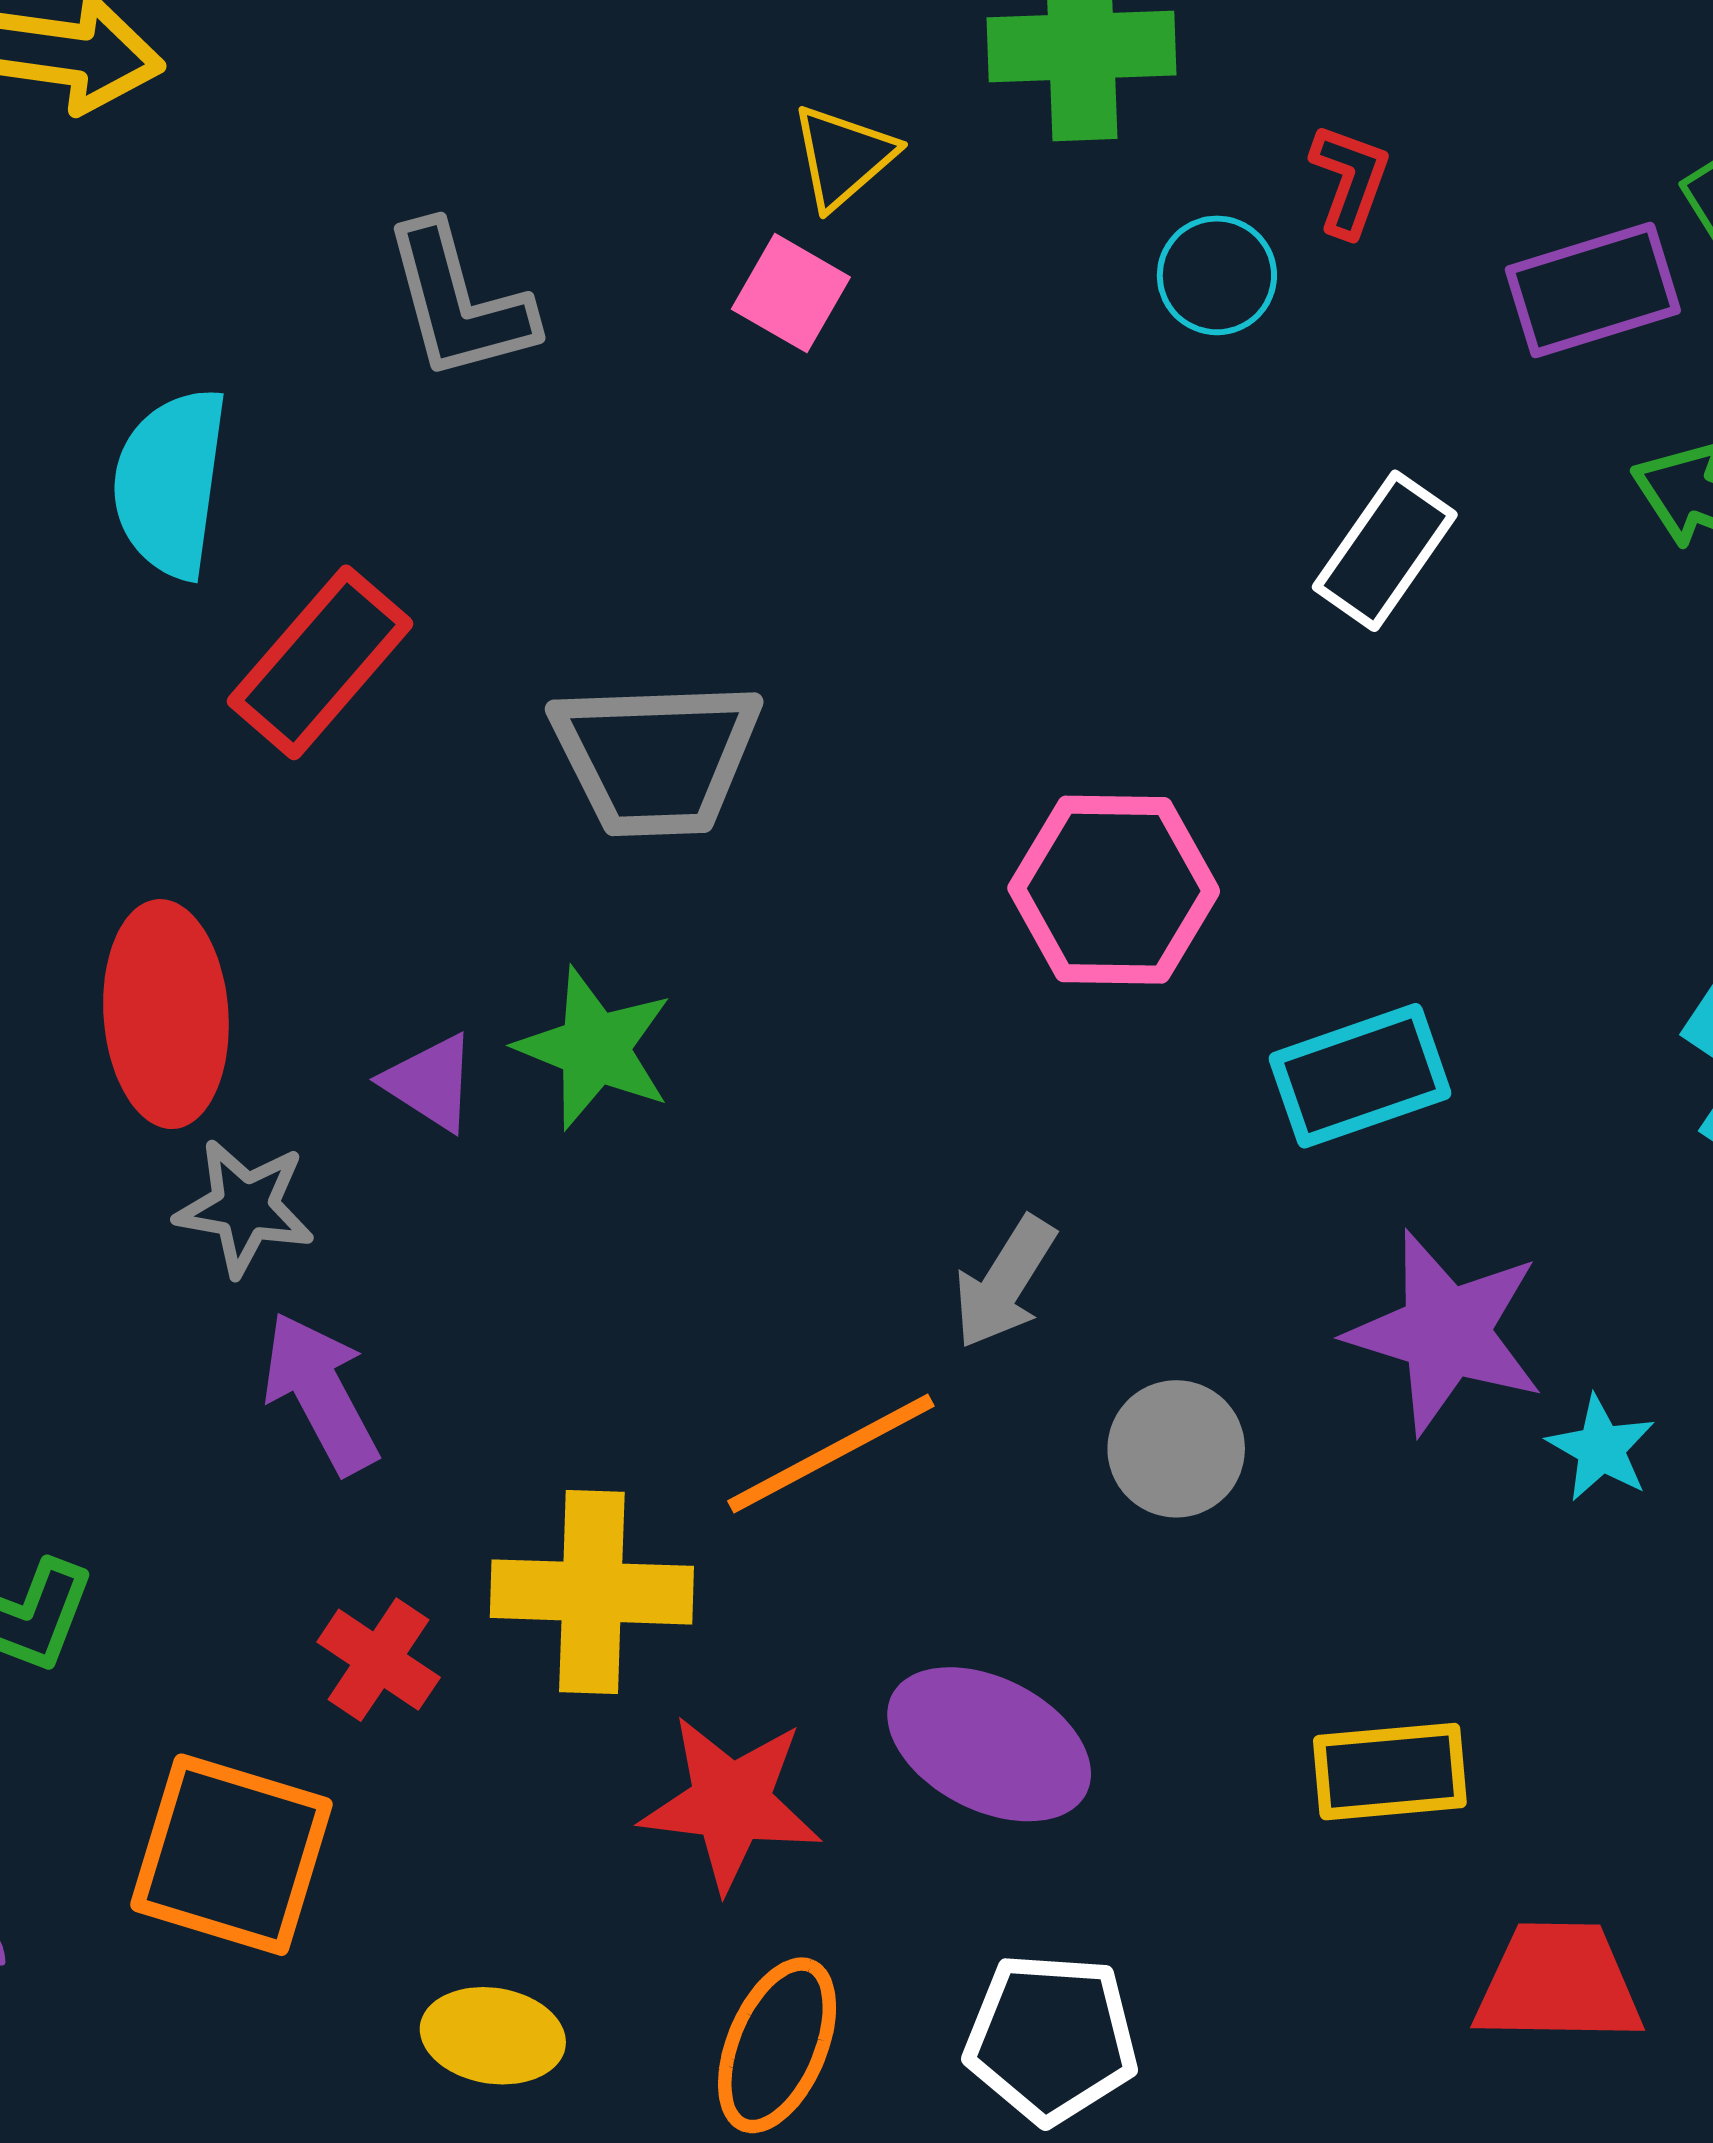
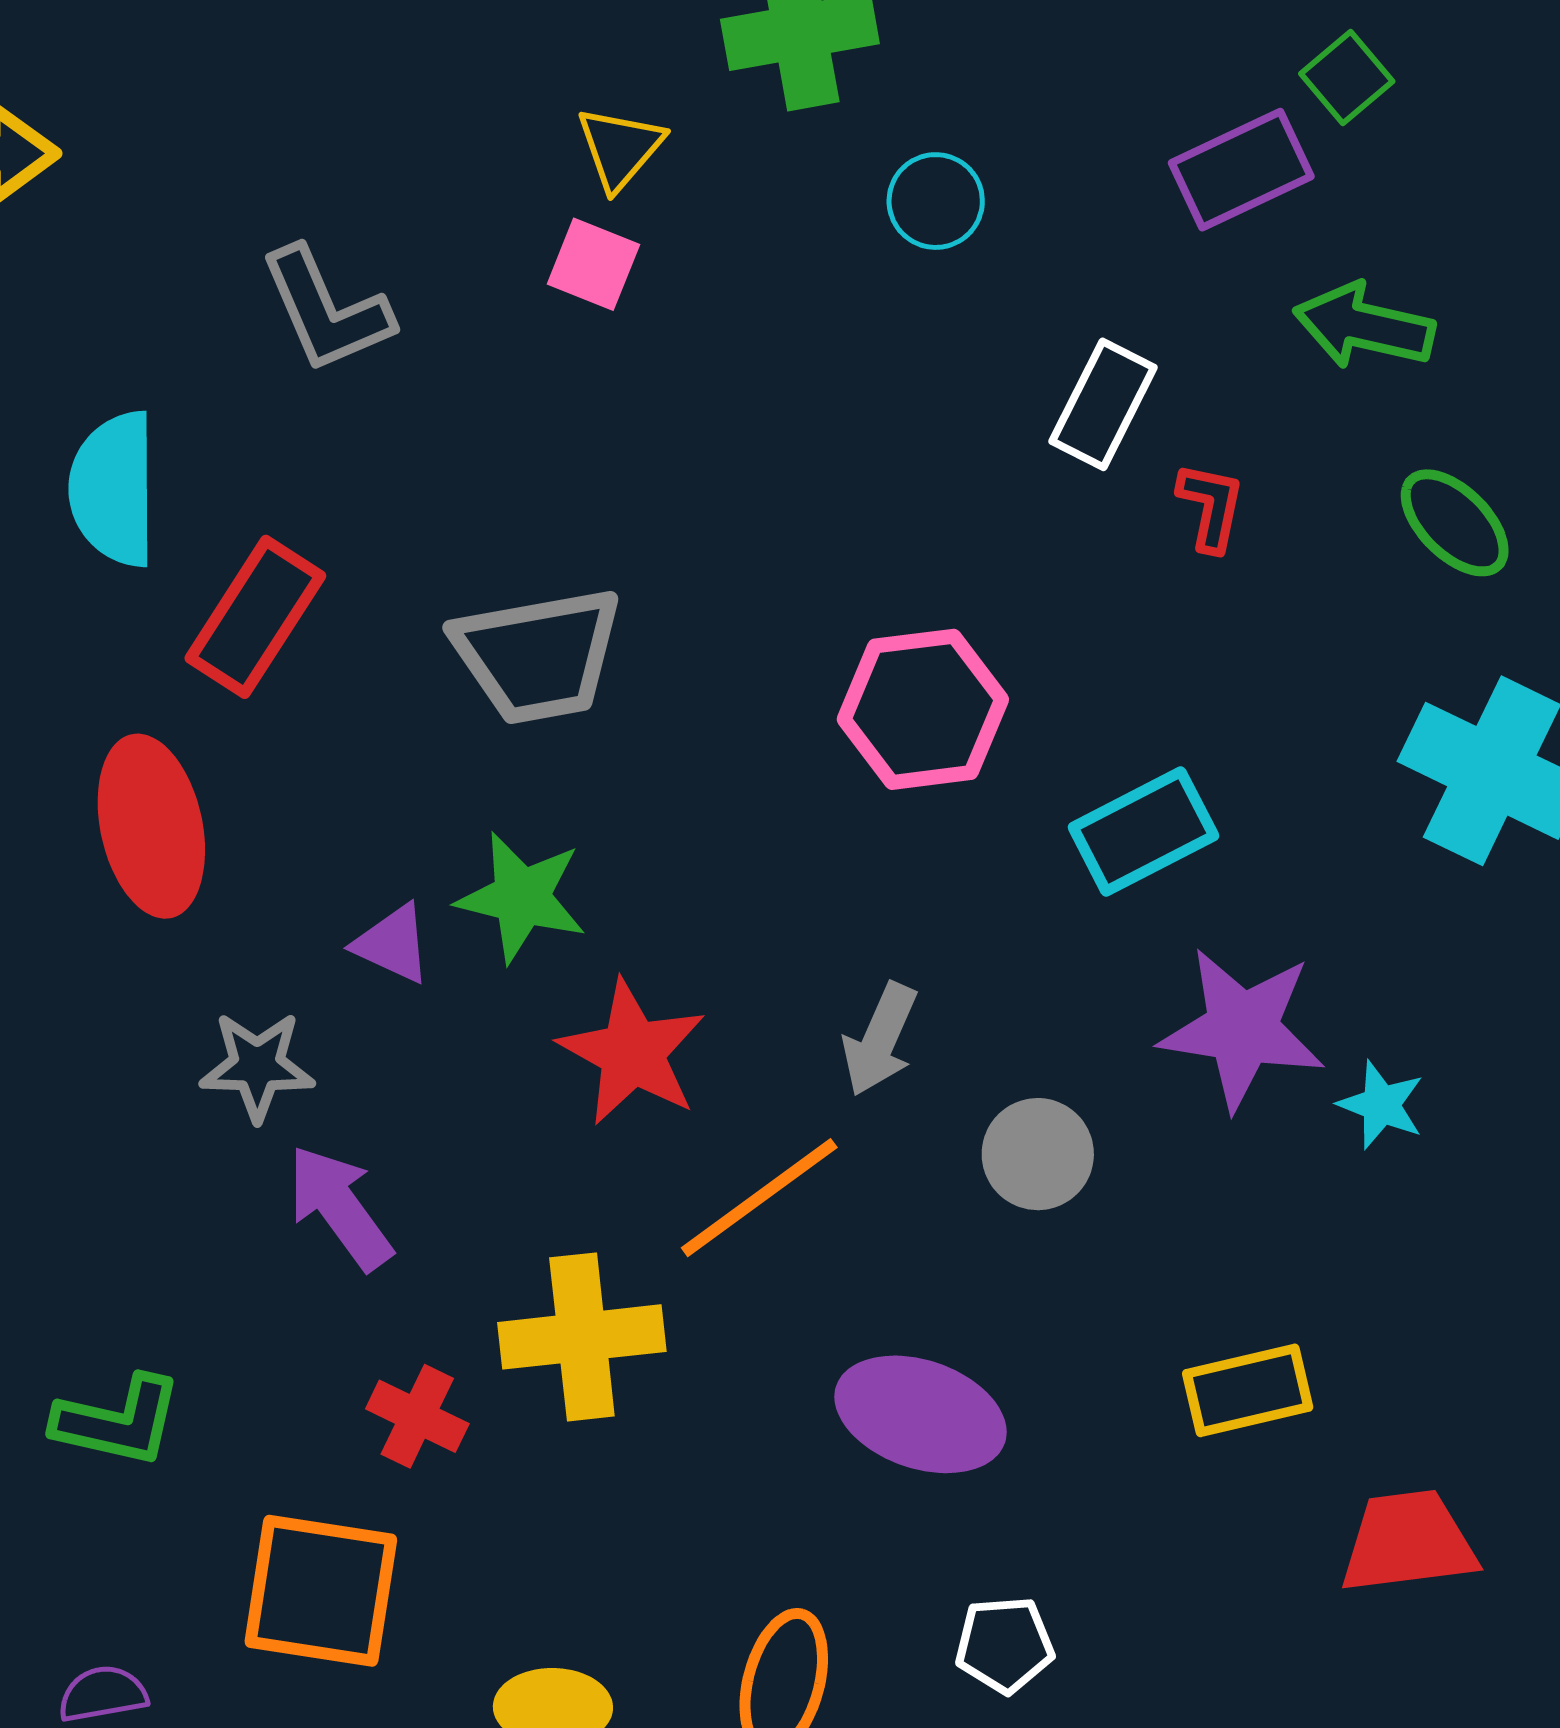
red L-shape: (1350, 180) -> (1211, 507), moved
red ellipse: (166, 1014) -> (151, 826), moved
red star: (731, 1803) -> (632, 1053), moved, turned 30
white pentagon: (1051, 2038) -> (1005, 1645), size x0.7

